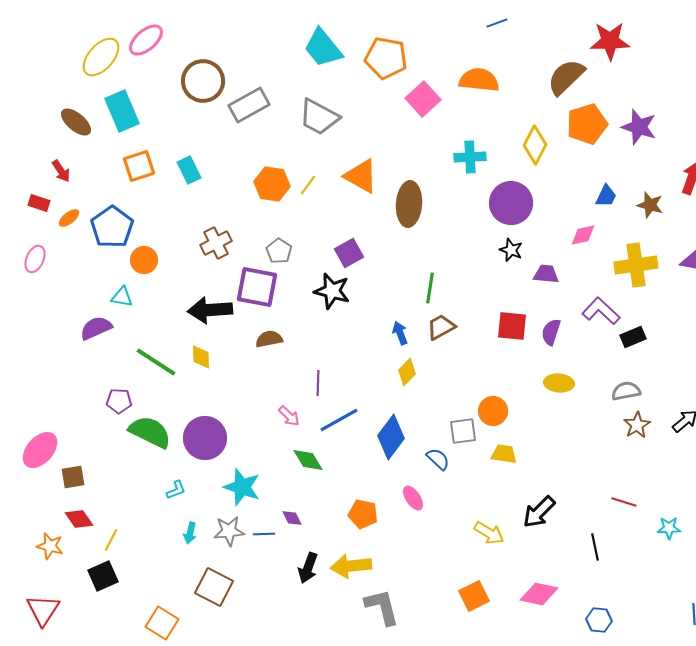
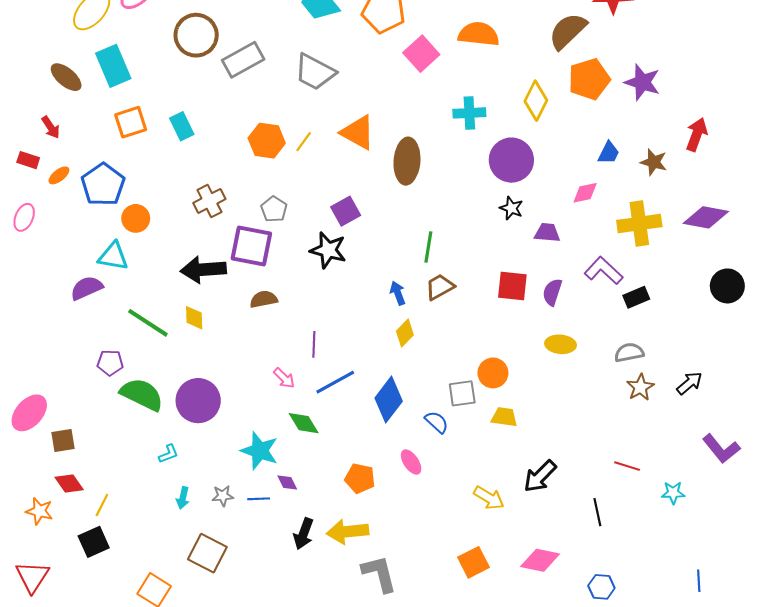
cyan triangle: (122, 297) -> (113, 256), size x1.4
cyan star: (242, 487) -> (260, 451), moved
gray star: (229, 531) -> (223, 496), size x0.7

